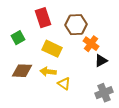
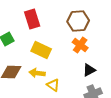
brown hexagon: (76, 25) -> (78, 21), moved
black triangle: (101, 61) -> (89, 70), moved

